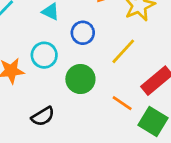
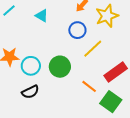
blue circle: (83, 33) -> (77, 30), moved
cyan circle: (44, 55) -> (31, 66), moved

